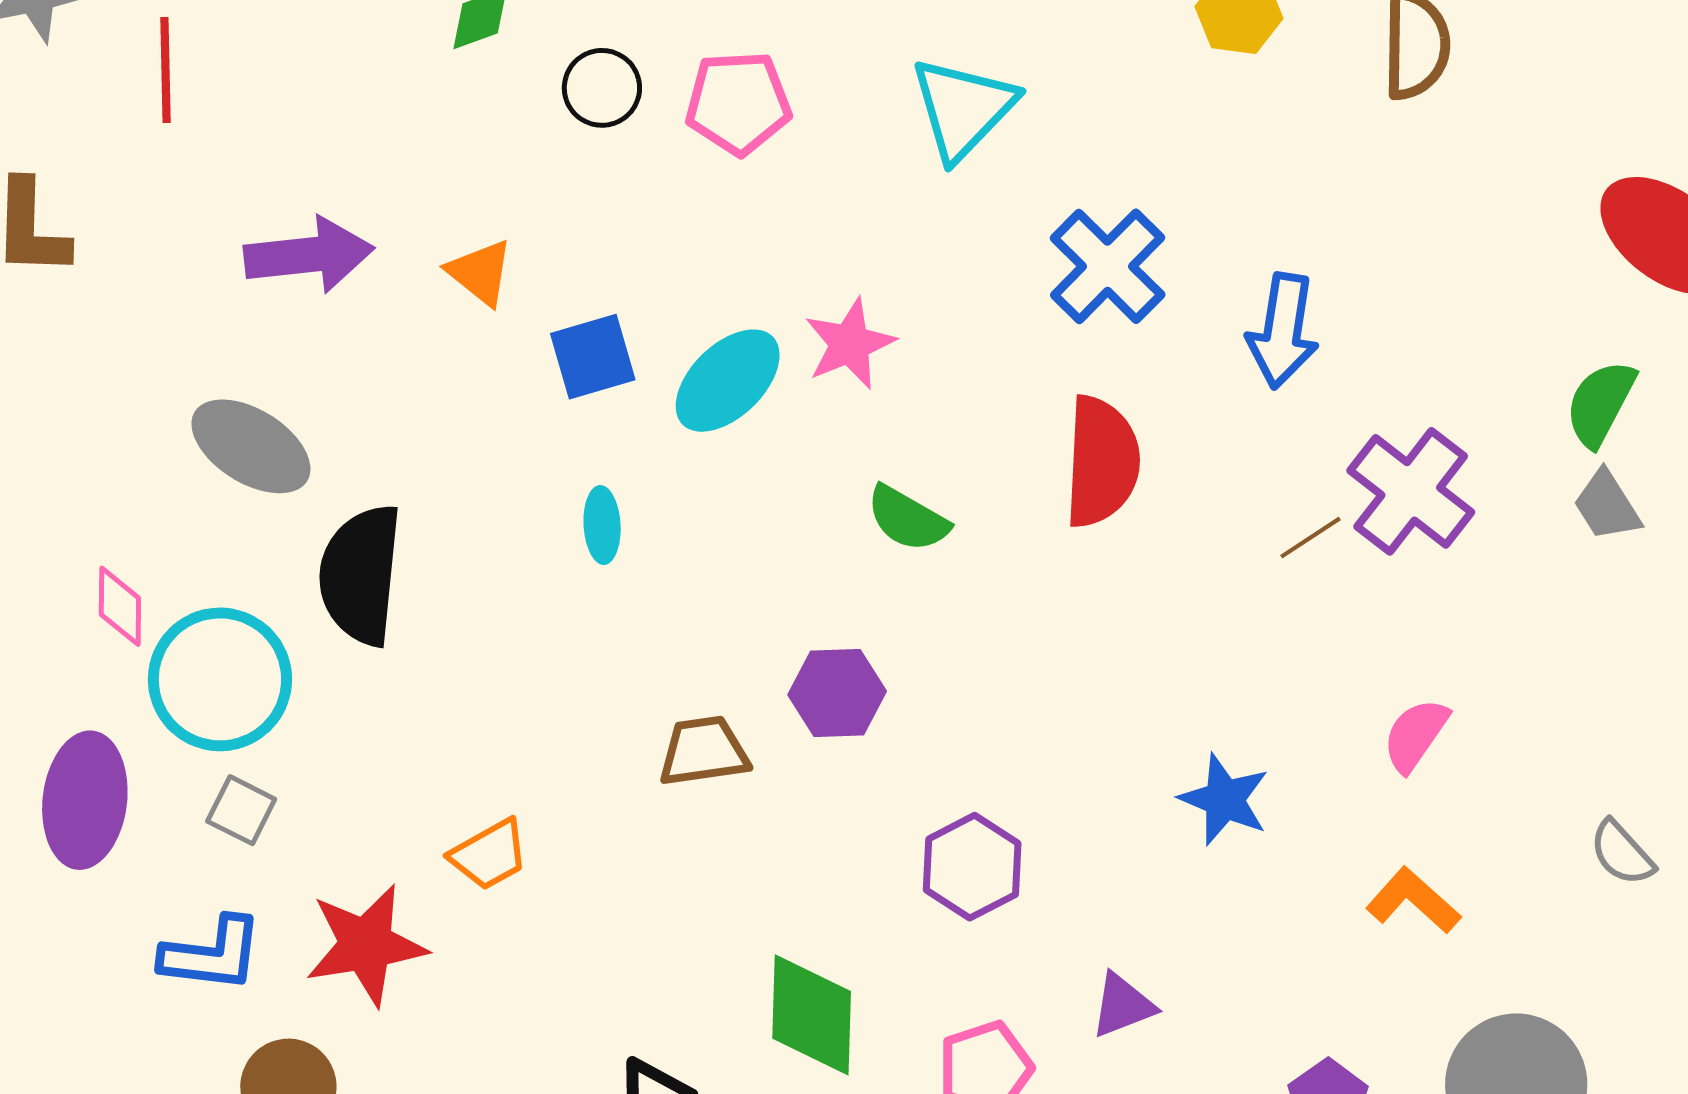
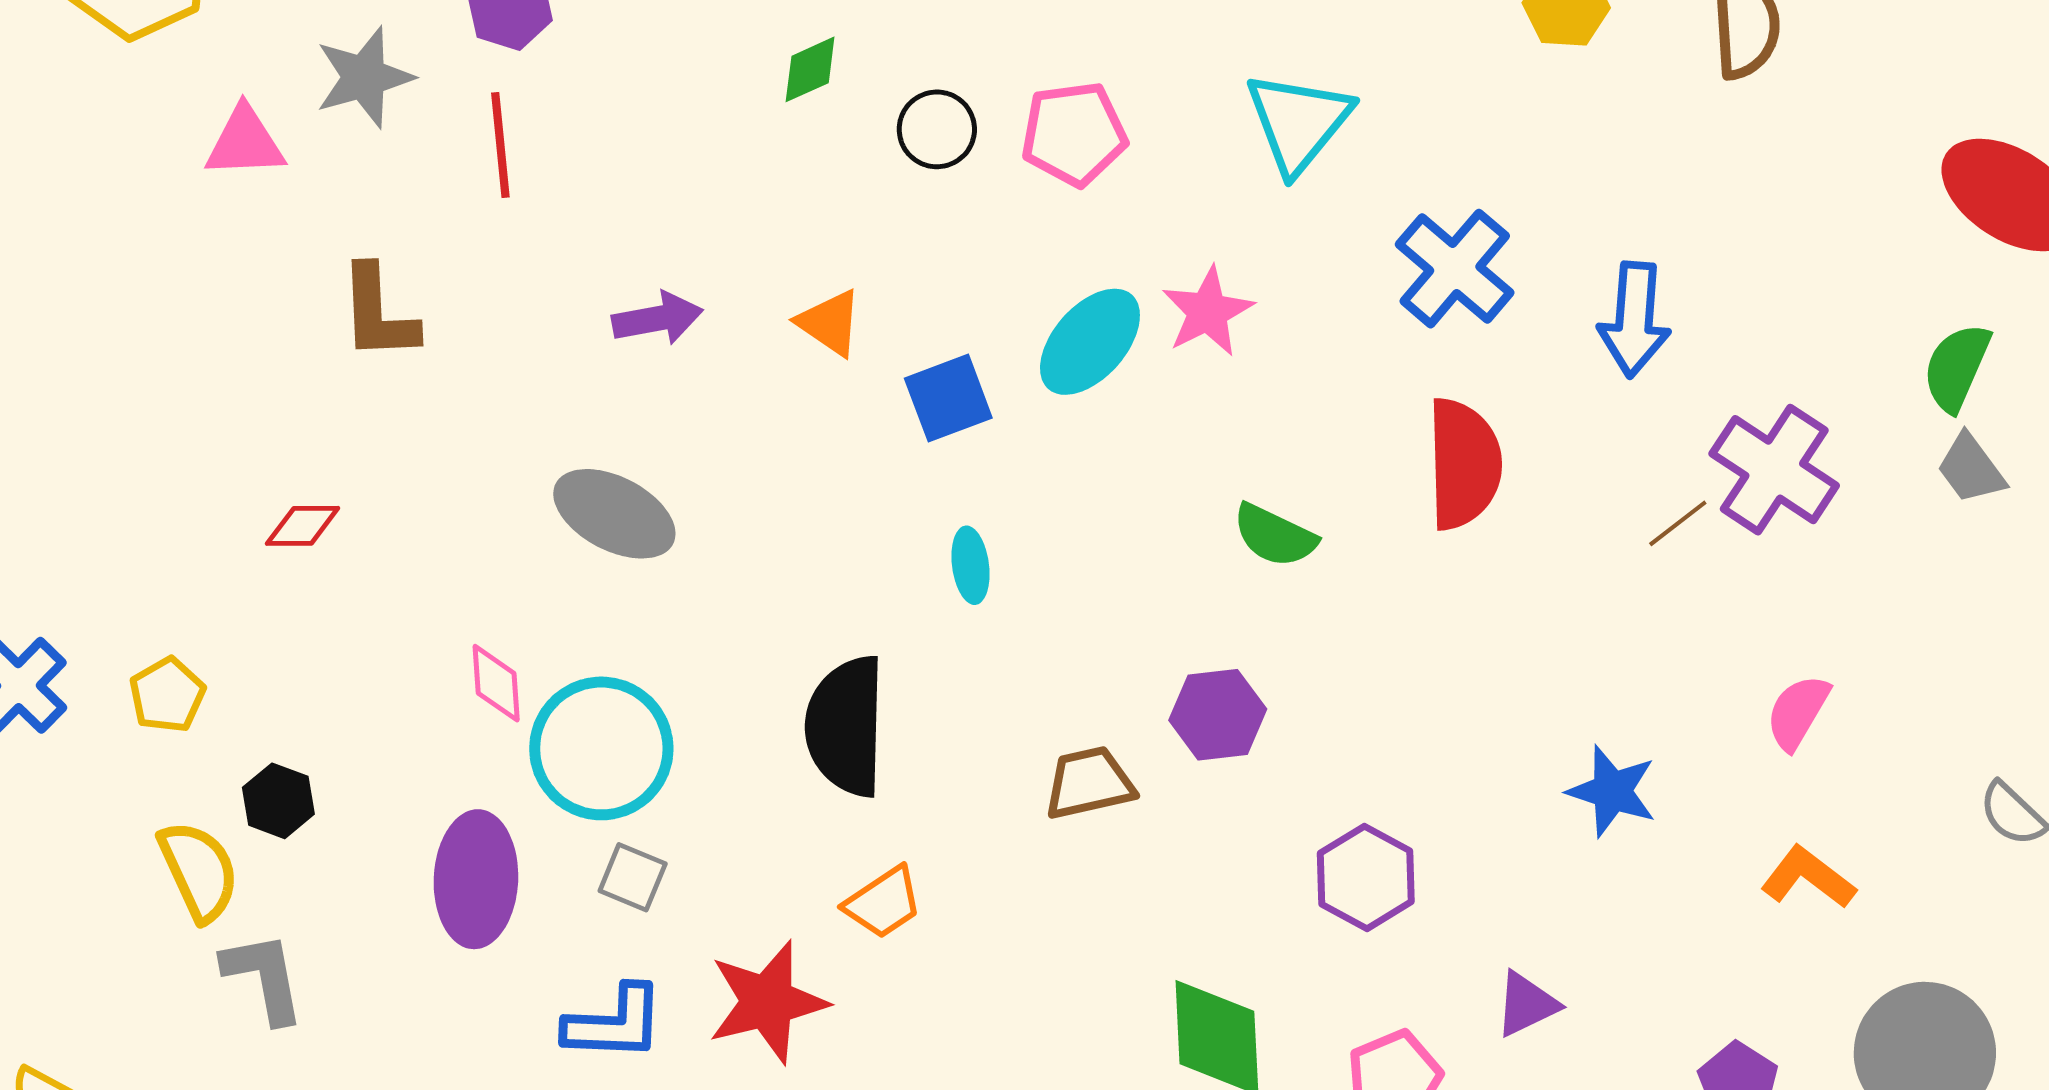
purple arrow: (309, 255) -> (658, 319), size x0.7
pink star: (850, 344) -> (1208, 312), moved
cyan ellipse: (728, 381) -> (1090, 342), moved
black semicircle: (361, 575) -> (846, 726), moved

